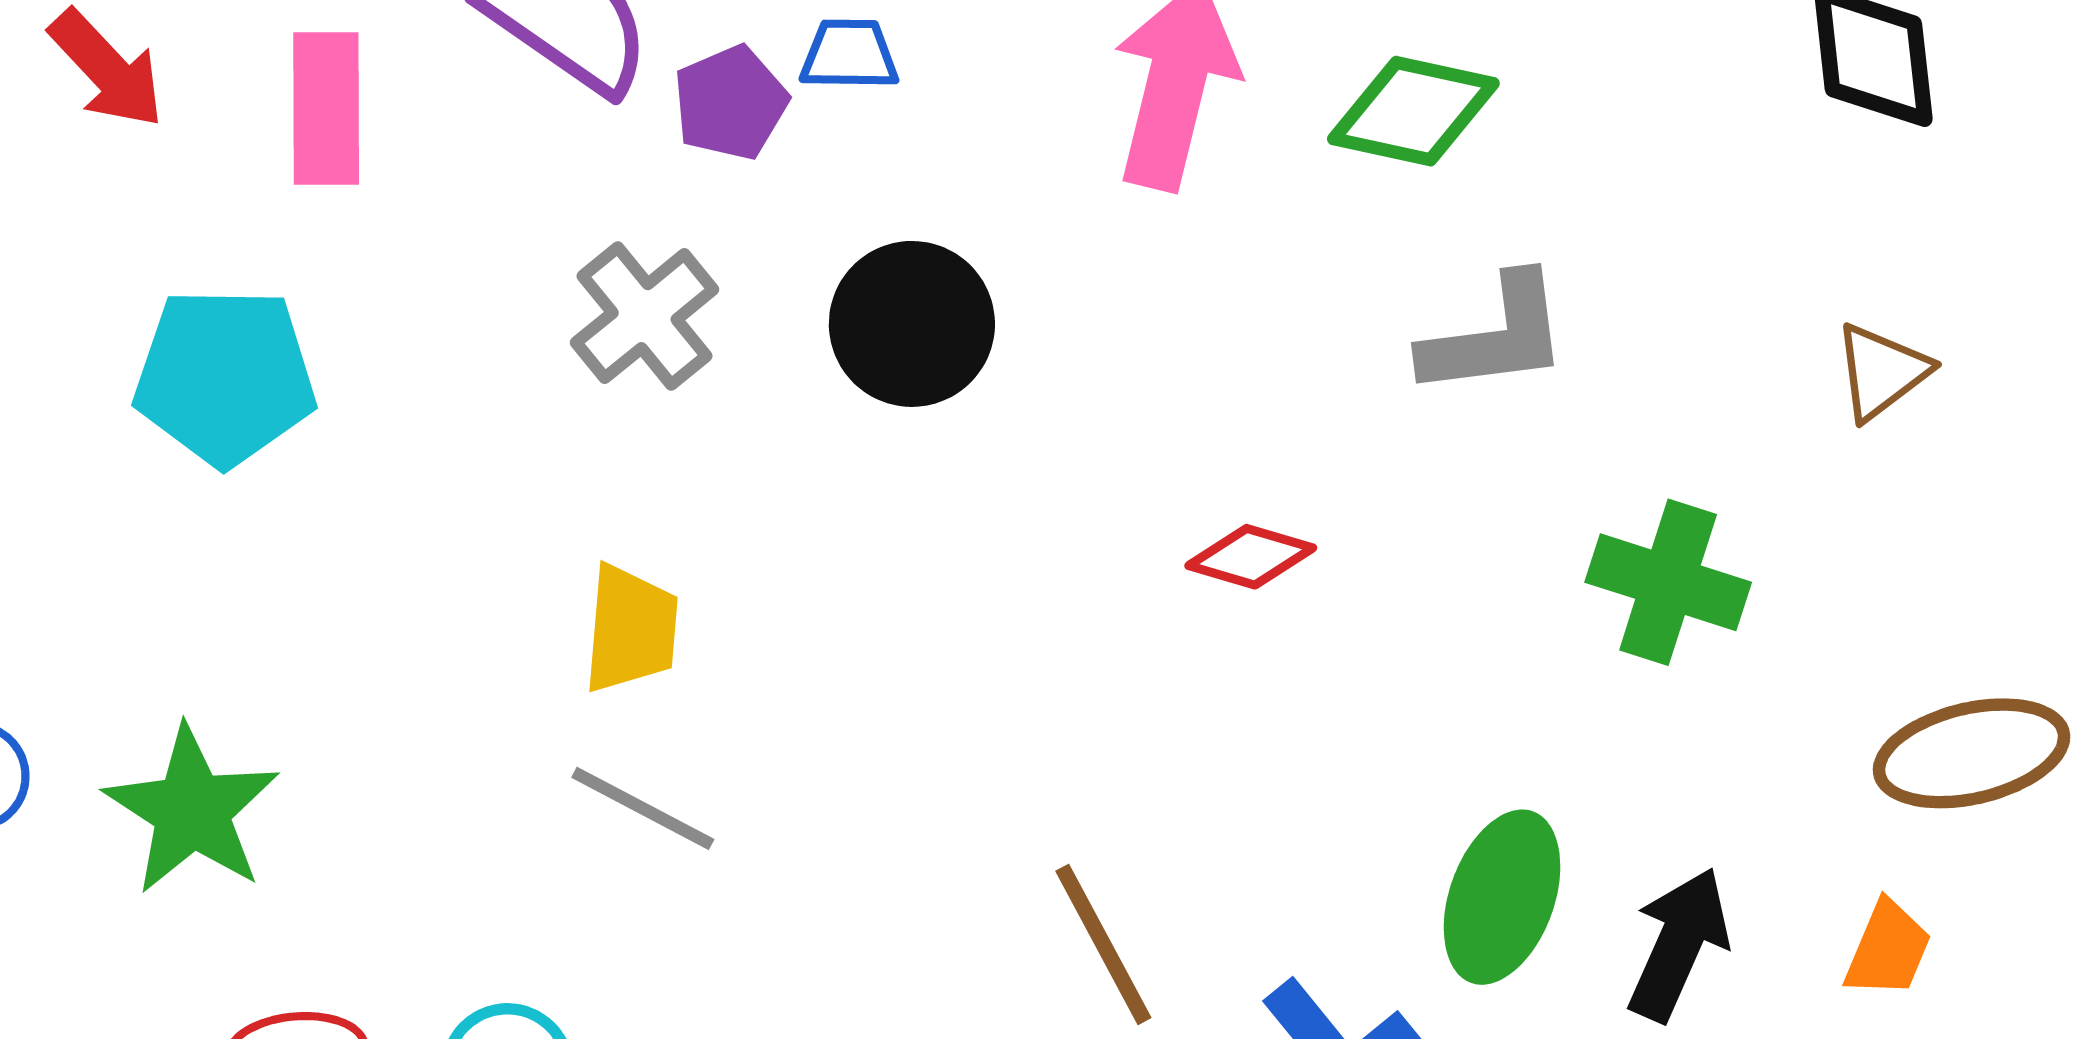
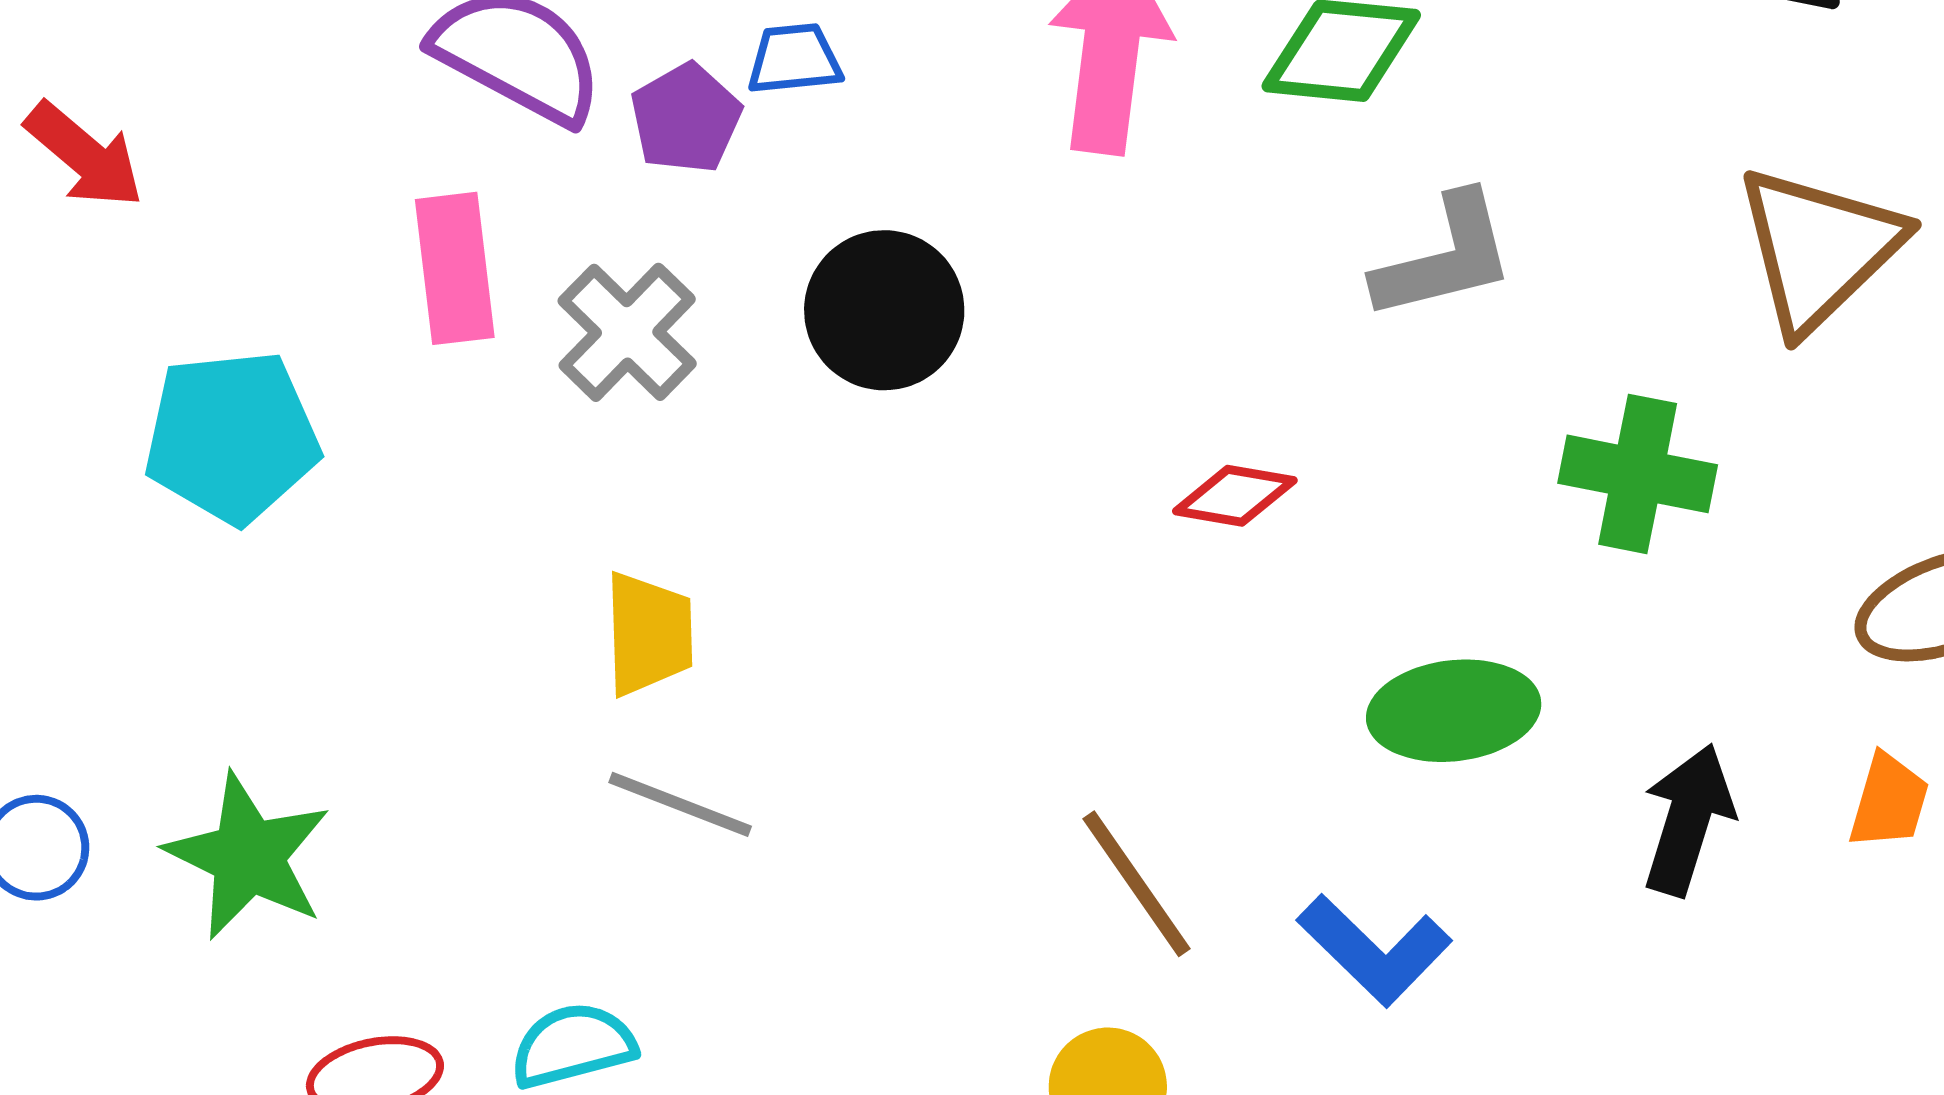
pink rectangle: (326, 108) -> (455, 268), moved
brown triangle: (1881, 372) -> (1819, 248), size x1.8
green ellipse: (1502, 897) -> (1454, 711), moved, turned 70

